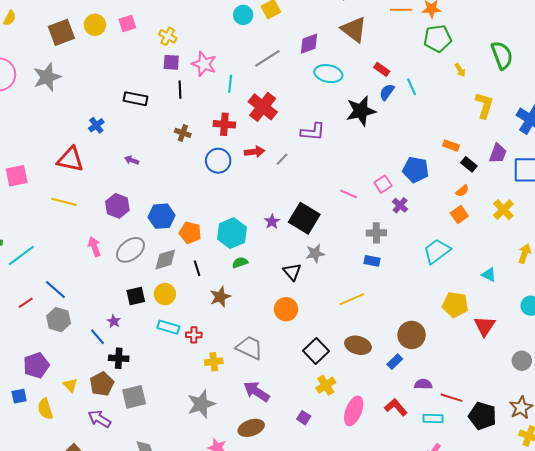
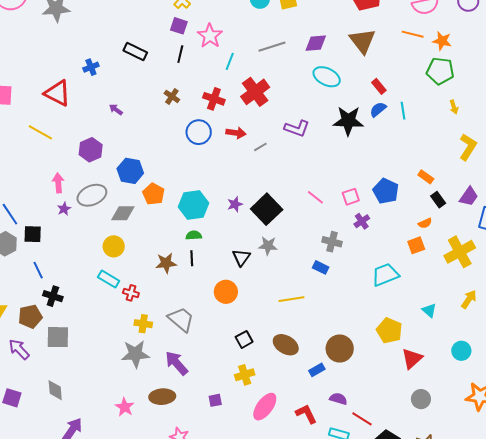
yellow cross: (503, 210) -> (460, 252), size x1.4
black line: (197, 268) -> (192, 258), moved
black square: (136, 296) -> (33, 234), moved
purple star: (114, 321) -> (64, 209), moved
black square: (316, 351) -> (244, 339), size x0.7
gray circle: (522, 361) -> (421, 399), moved
gray star: (201, 404) -> (135, 354), moved
purple square: (304, 418) -> (215, 400), turned 32

